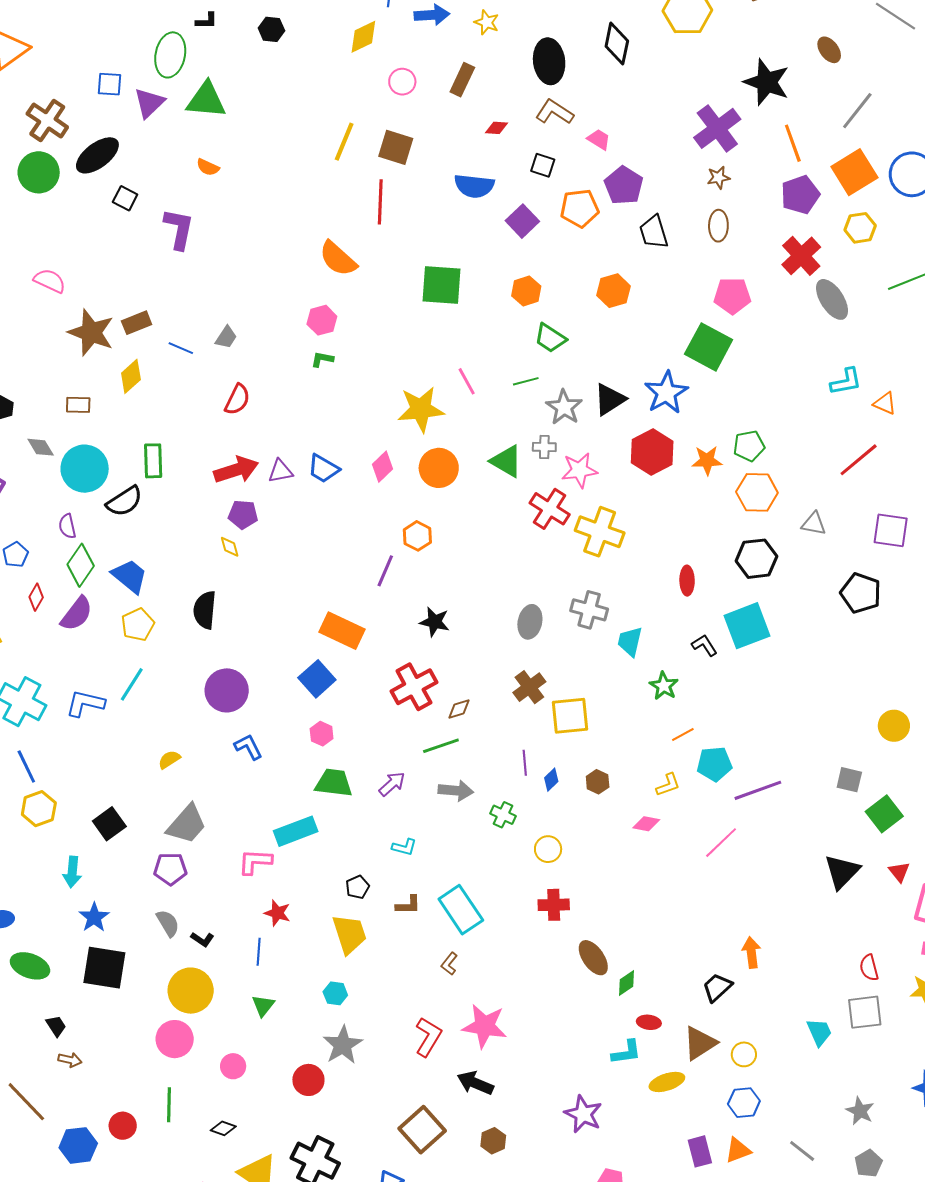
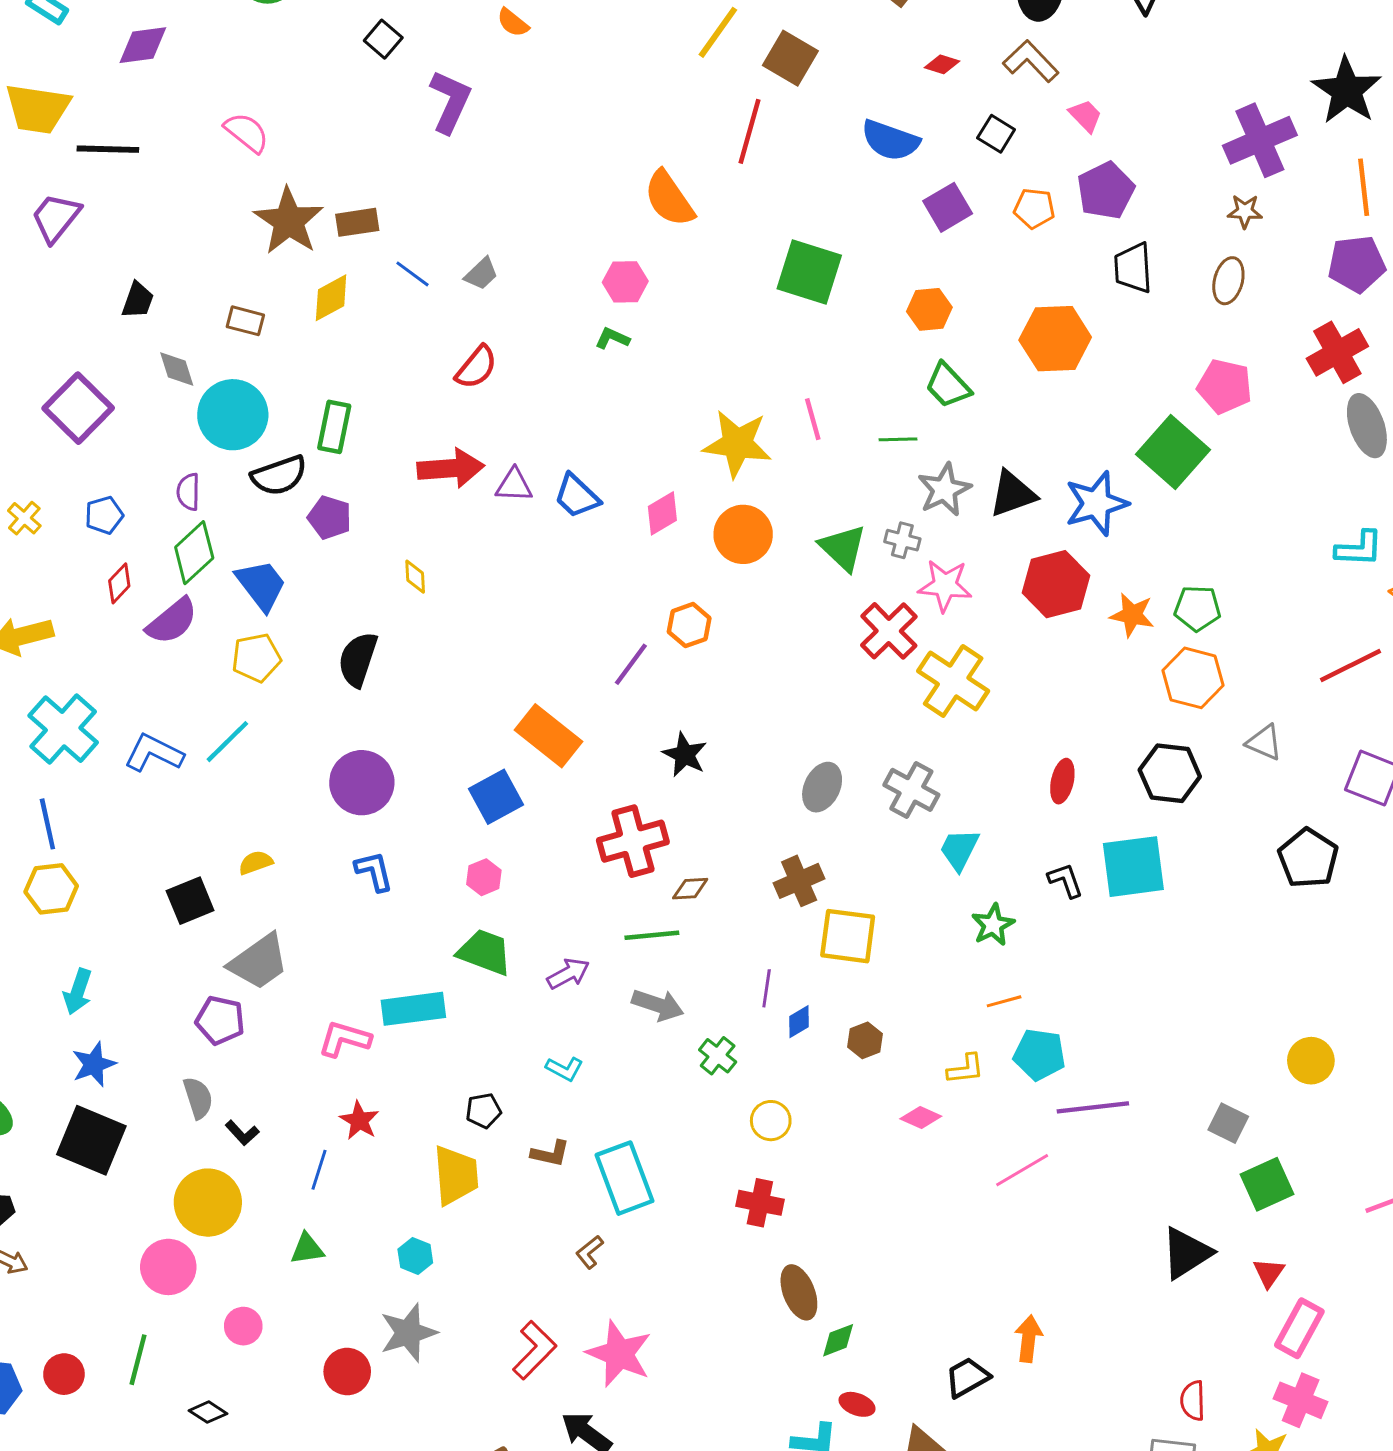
orange pentagon: (580, 208) -> (1034, 208), size x0.7
orange hexagon: (614, 291) -> (1055, 339), size x1.4
purple pentagon: (243, 514) -> (330, 517), moved
black square: (109, 824) -> (190, 901), moved
green triangle: (263, 1006) -> (307, 1249), turned 30

